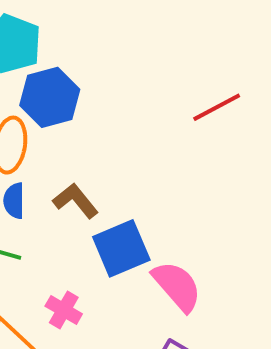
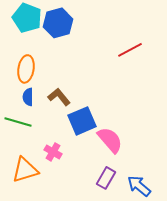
blue hexagon: (50, 97) -> (58, 23), moved

